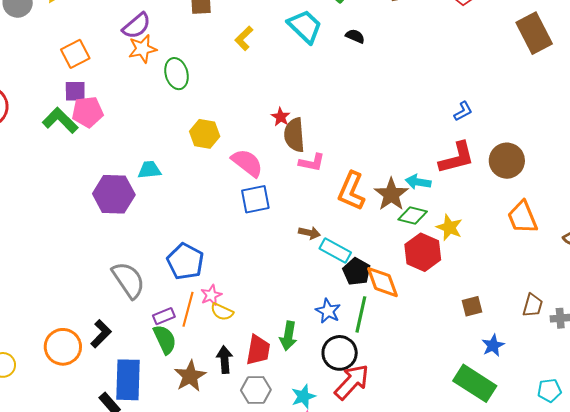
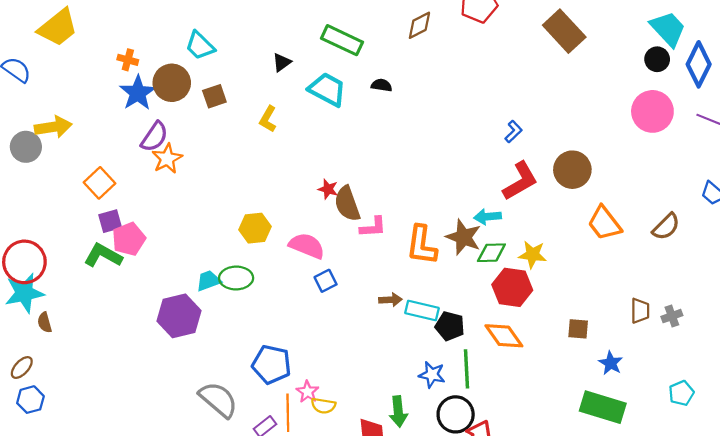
green ellipse: (177, 74) -> (236, 278), moved, turned -60
blue square: (255, 199) -> (326, 281), size x0.7
orange diamond: (382, 282) -> (504, 336), moved
brown square: (472, 306) -> (578, 329), turned 35

